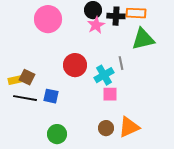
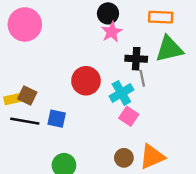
black cross: (116, 16) -> (136, 59), moved
pink circle: (48, 19) -> (25, 24), moved
pink square: (110, 94) -> (129, 116), turned 35

